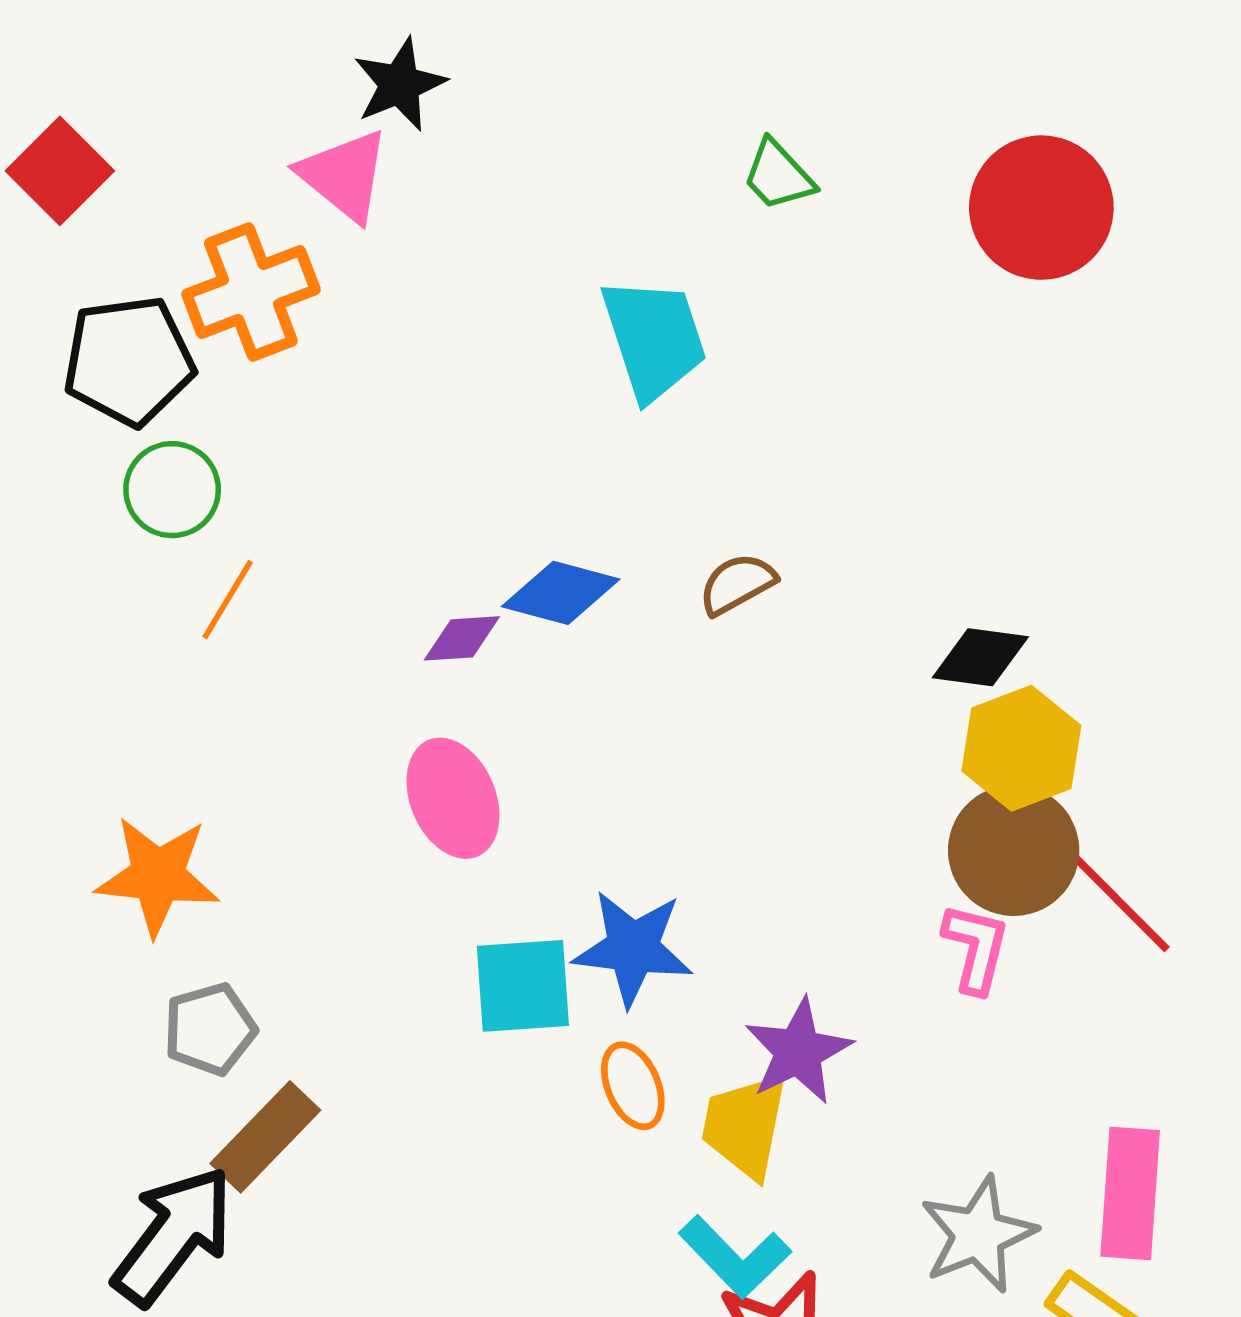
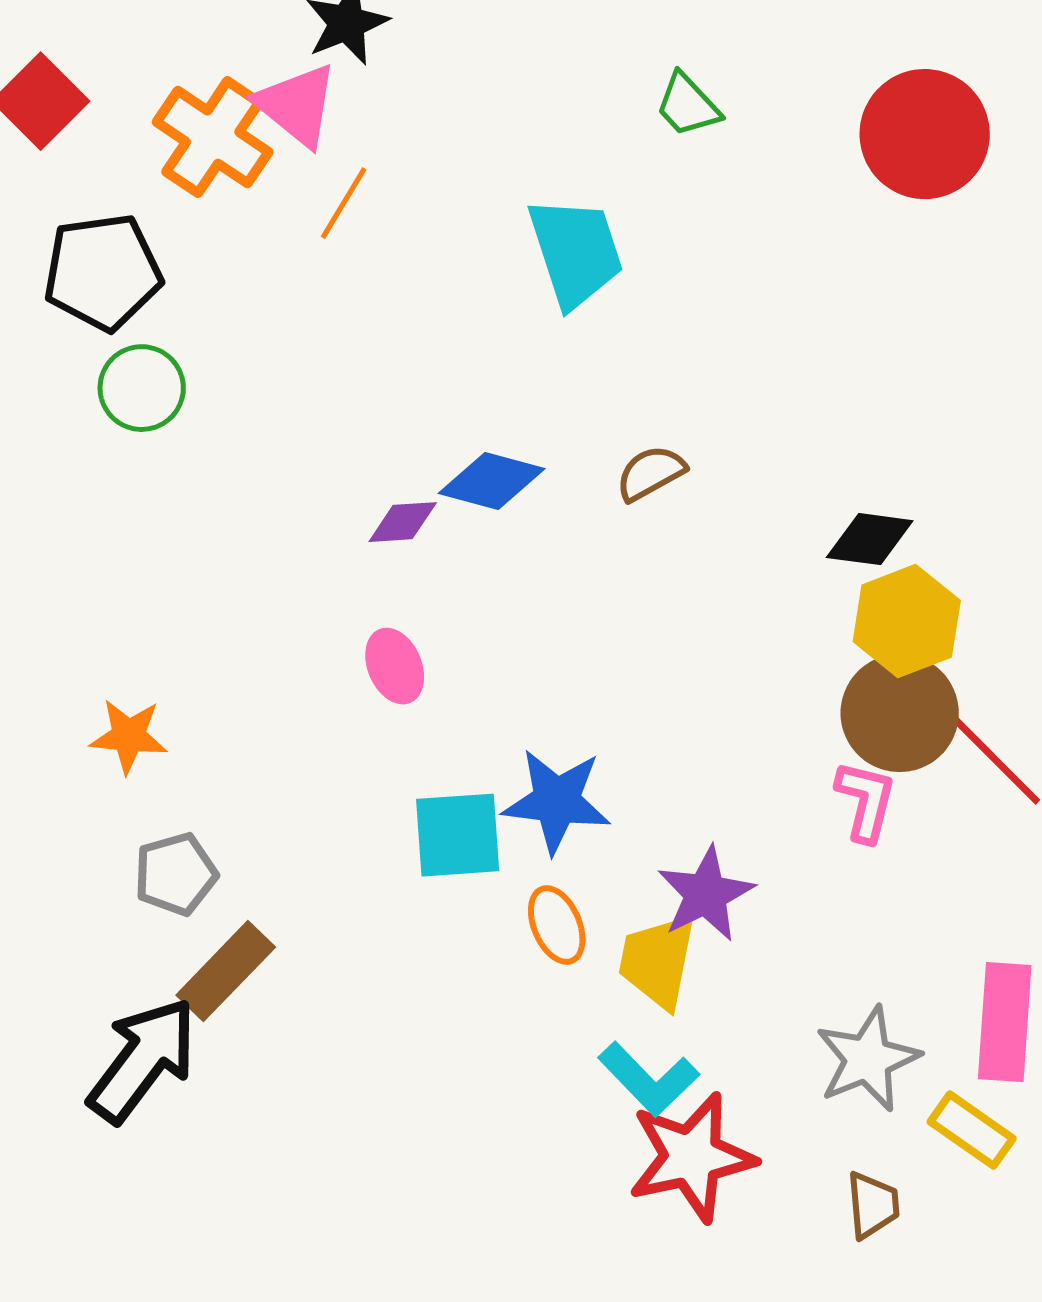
orange cross: (251, 292) -> (213, 137), moved, turned -35
orange line: (228, 600) -> (344, 203), moved
pink ellipse: (453, 798) -> (395, 666), size x0.7
orange star: (158, 876) -> (129, 736), size x0.7

